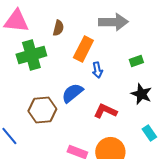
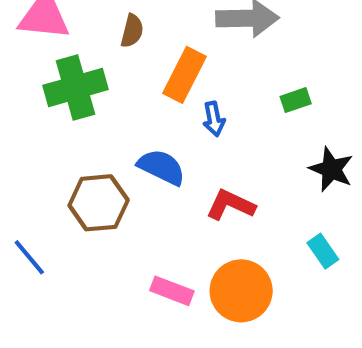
blue semicircle: (72, 93) -> (161, 167), turned 65
black star: (141, 94) -> (331, 169), moved

